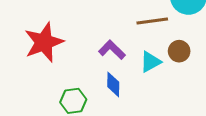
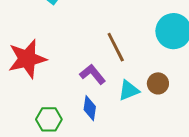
brown line: (152, 21) -> (116, 47), moved, turned 64

